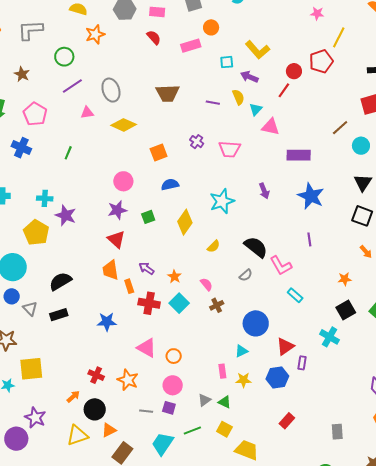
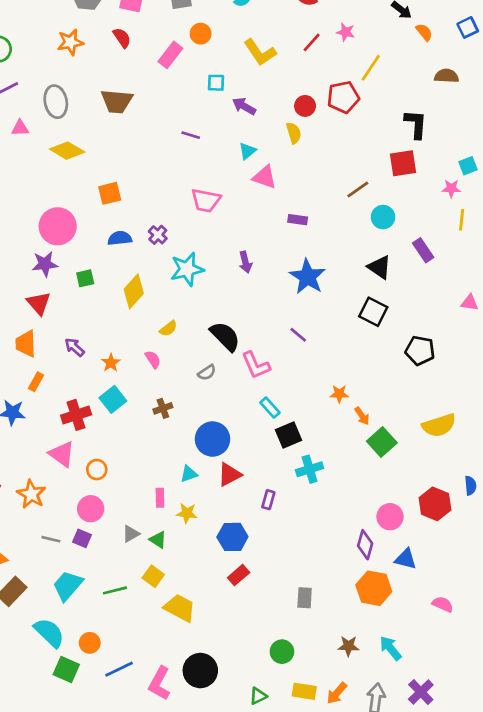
orange star: (95, 34) -> (70, 42), moved
pink rectangle: (191, 46) -> (170, 55), turned -42
yellow L-shape: (258, 50) -> (260, 52), moved
red line: (284, 90) -> (312, 42), moved
brown trapezoid: (168, 93) -> (117, 101), moved
yellow semicircle: (238, 97) -> (294, 133), moved
purple cross: (197, 142) -> (158, 235), moved
purple rectangle: (299, 155) -> (298, 220), size x0.6
pink circle: (123, 181) -> (58, 226), size x1.4
black triangle: (363, 183) -> (379, 267), turned -36
purple line: (309, 239) -> (298, 335), turned -48
orange arrow: (366, 252) -> (362, 416), moved
pink semicircle: (206, 284) -> (153, 359), moved
orange rectangle: (129, 286) -> (36, 382), moved, turned 40
red cross: (149, 303) -> (76, 415), moved, turned -35
black square: (346, 310) -> (288, 435), moved
cyan cross: (329, 337) -> (310, 469), turned 36
red triangle: (285, 347) -> (229, 475), moved
blue hexagon: (277, 377) -> (232, 537), moved
green line: (192, 431) -> (115, 590), moved

